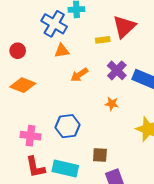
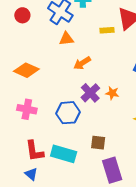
red circle: (18, 51) -> (22, 15), moved
purple cross: (117, 70) -> (90, 93), moved
pink cross: (30, 136) -> (27, 109), moved

